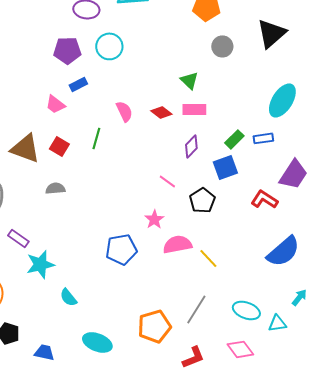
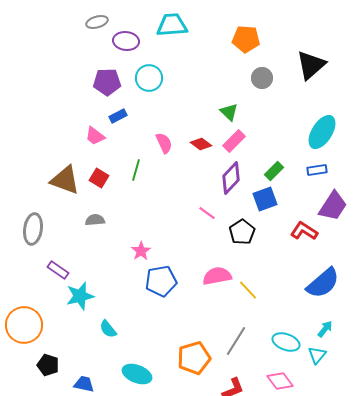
pink rectangle: (194, 109) -> (234, 141), turned -45
blue rectangle: (263, 138) -> (317, 170), moved
purple diamond: (191, 146) -> (231, 178), size x1.4
pink star: (154, 219) -> (141, 251), moved
cyan arrow: (299, 297) -> (325, 329), moved
cyan triangle: (277, 323) -> (317, 355), turned -42

